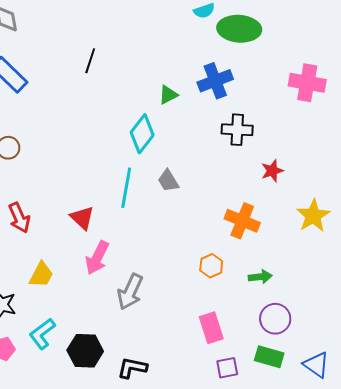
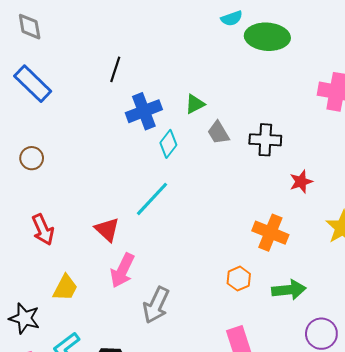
blue cross: (215, 81) -> (144, 111), moved
cyan diamond: (142, 134) -> (168, 144), size x0.7
gray trapezoid: (168, 181) -> (218, 133), moved
cyan line: (126, 188) -> (152, 199), turned 33
green arrow: (260, 277) -> (289, 290), size x1.4
purple circle: (275, 319) -> (321, 334), moved

